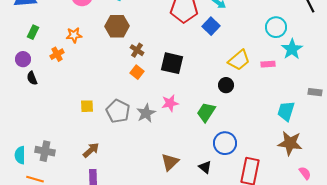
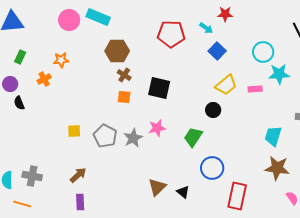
brown hexagon: (117, 26) -> (117, 51), moved
blue square: (211, 26) -> (217, 51), moved
cyan star: (292, 49) -> (279, 74), turned 30
orange square: (137, 72) -> (124, 97), turned -32
black triangle: (205, 167) -> (183, 192), moved

